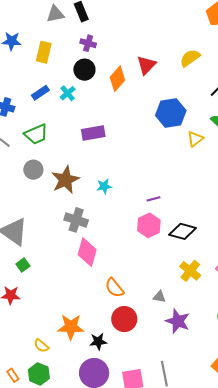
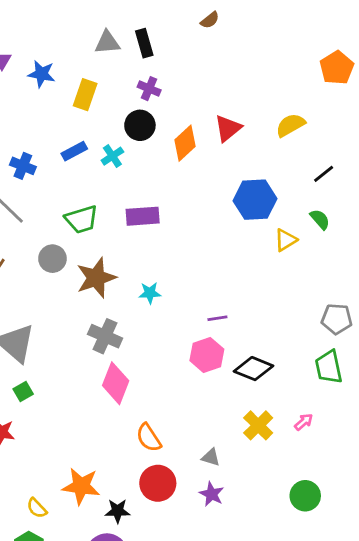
green trapezoid: (36, 134) -> (82, 219), moved
purple star: (178, 321) -> (212, 494), moved, size x0.7

